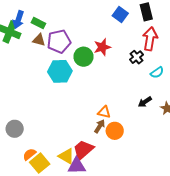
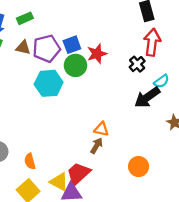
blue square: (120, 15) -> (72, 45), moved, turned 35
green rectangle: (38, 23) -> (25, 18), moved, turned -48
black arrow: (145, 102) -> (147, 97), moved, size x1.6
orange circle: (115, 131) -> (139, 167), moved
orange semicircle: (29, 154) -> (30, 161), moved, turned -64

